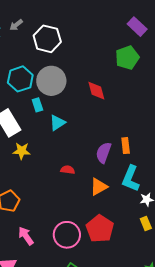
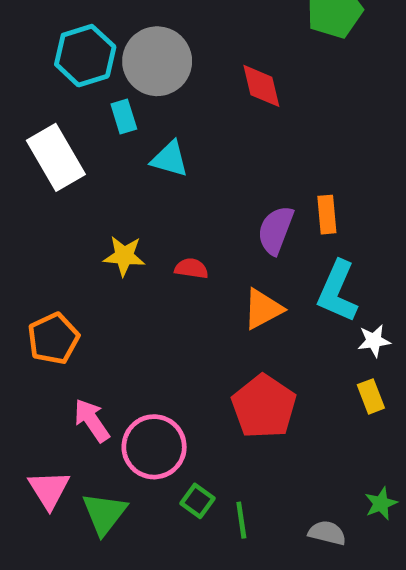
cyan triangle: (57, 123) -> (170, 159), turned 48
yellow star: (22, 151) -> (124, 256), moved
pink circle: (67, 235) -> (154, 447), moved

